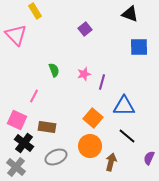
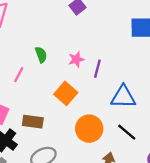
pink line: (34, 96) -> (19, 75), moved
orange square: (93, 118) -> (66, 93), moved
orange circle: (90, 146) -> (89, 129), moved

